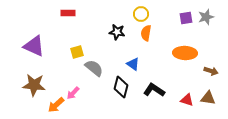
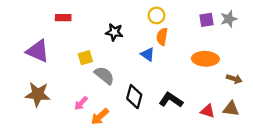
red rectangle: (68, 13) -> (63, 18), moved
black star: (117, 32) -> (114, 32), moved
blue triangle: (133, 64) -> (148, 54), moved
orange arrow: (56, 105) -> (100, 117), moved

